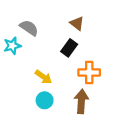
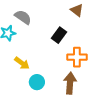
brown triangle: (77, 23) -> (77, 10), moved
yellow arrow: (43, 77) -> (22, 63), moved

